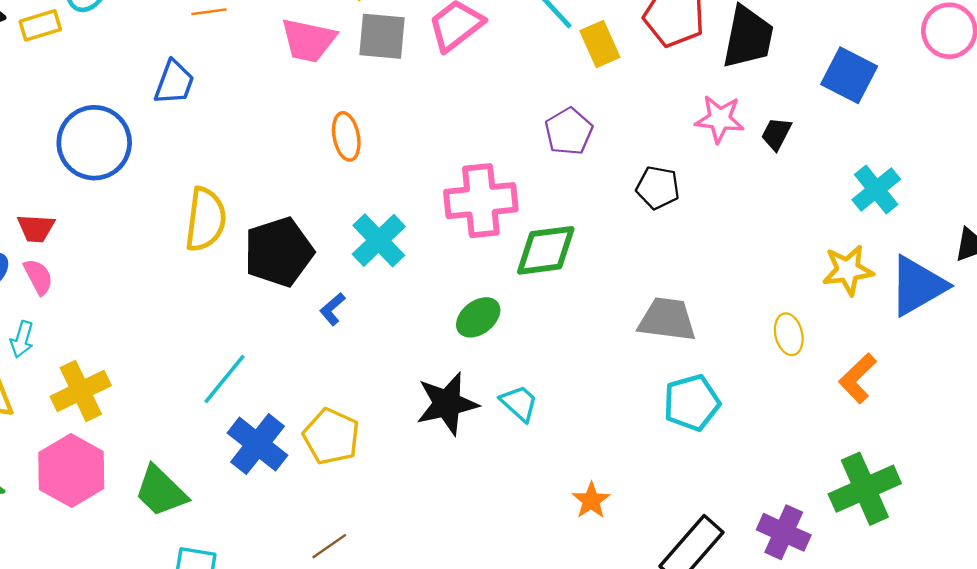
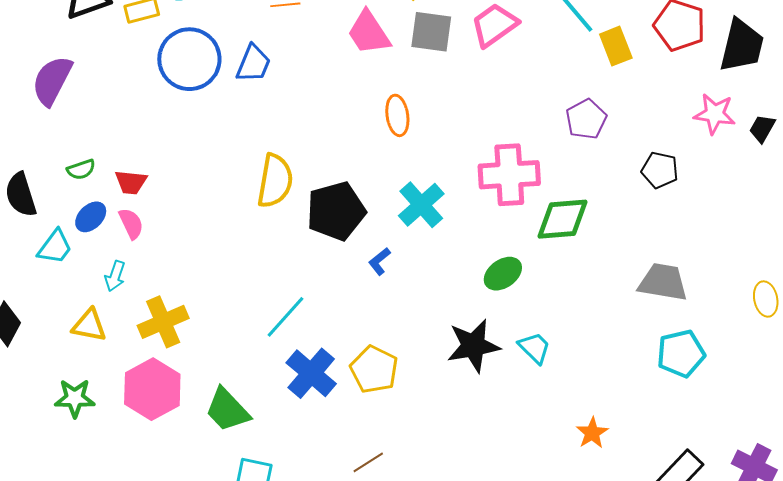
pink trapezoid: (308, 40) -> (369, 33), turned 42
blue circle: (94, 143) -> (189, 59), moved

